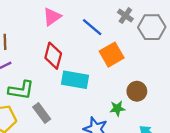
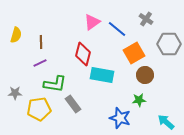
pink triangle: (52, 17) -> (92, 22), moved
gray hexagon: (152, 27) -> (169, 44), moved
brown circle: (137, 91) -> (145, 75), moved

